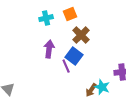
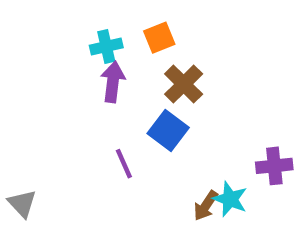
purple arrow: (49, 49) -> (113, 82), moved
purple line: (66, 66) -> (124, 164), moved

